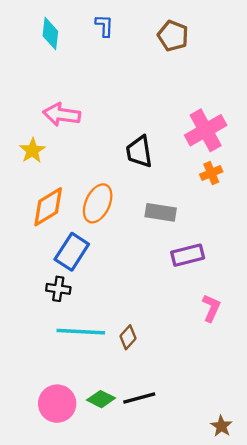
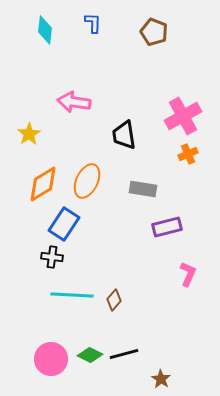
pink arrow: (62, 115) -> (74, 102), moved
brown star: (221, 426) -> (161, 379), moved

